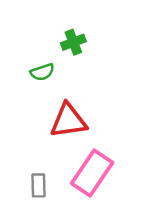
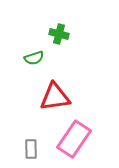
green cross: (73, 42) -> (59, 34), turned 36

